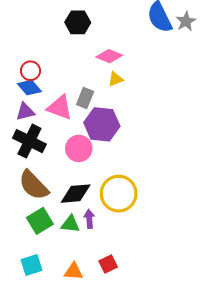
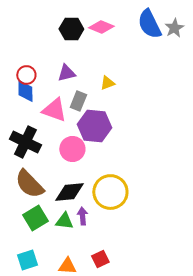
pink diamond: (109, 56) -> (101, 27), moved
blue diamond: (29, 88) -> (25, 91), turned 40
purple triangle: (25, 112) -> (66, 73), moved

